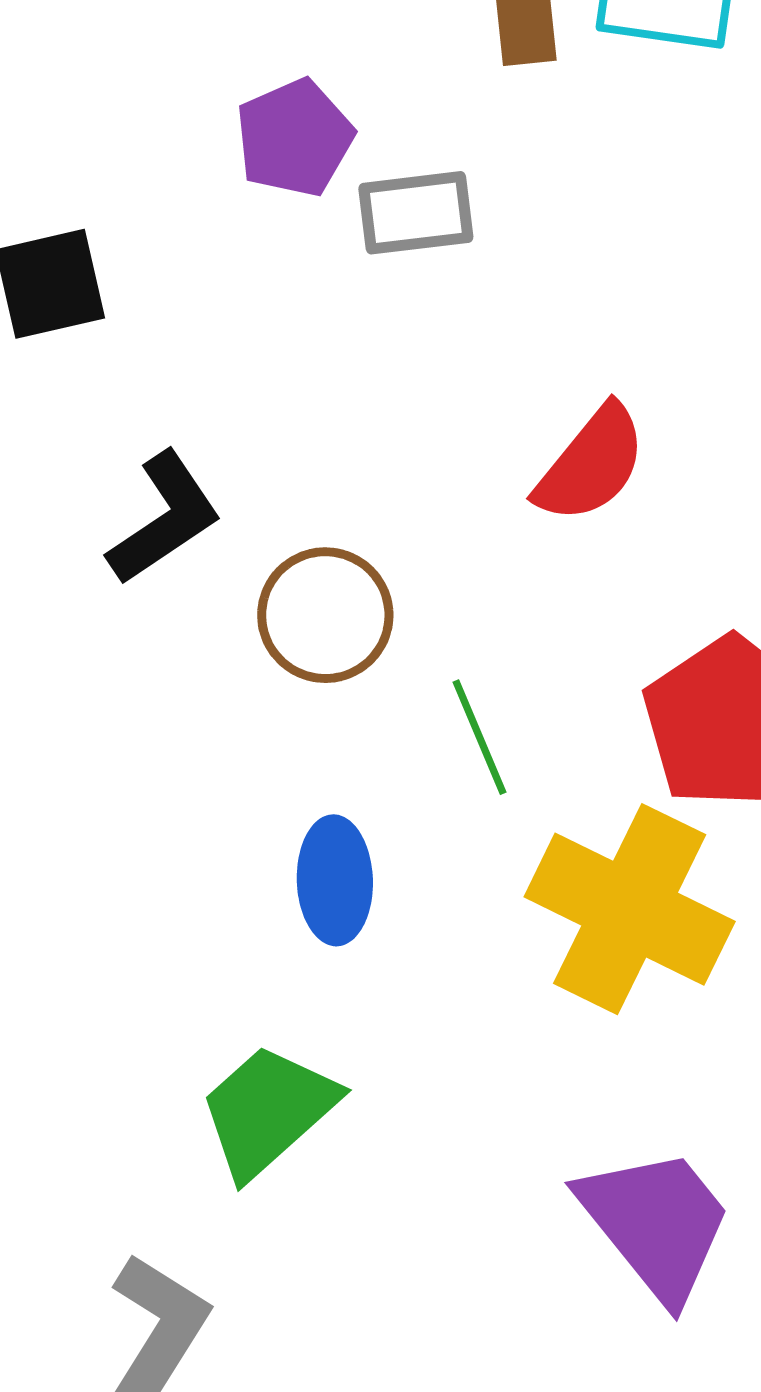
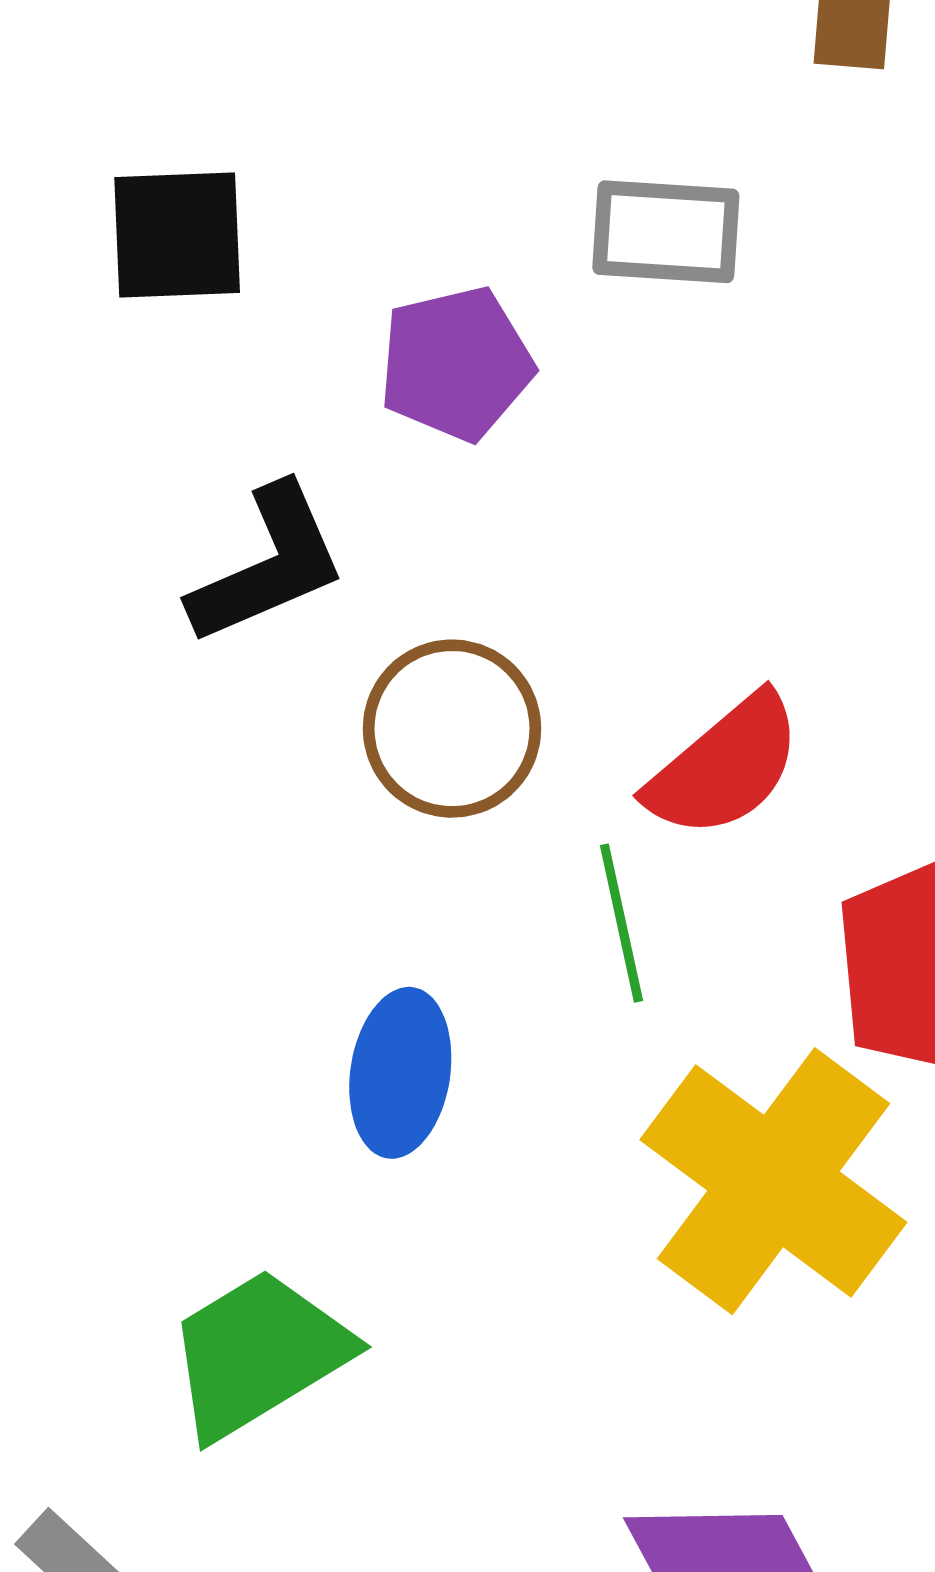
purple pentagon: (294, 138) -> (456, 364), moved
red semicircle: (591, 464) -> (725, 766), moved

